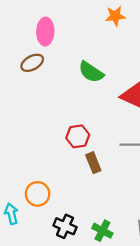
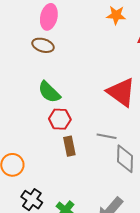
brown ellipse: (32, 63) -> (43, 45), moved, turned 35
green semicircle: (91, 72) -> (49, 92), moved

